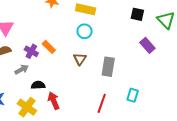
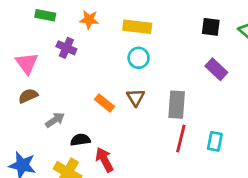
purple rectangle: (147, 45) -> (216, 69), moved
orange rectangle: (49, 47) -> (105, 103), moved
purple cross: (31, 51) -> (66, 48), moved
red line: (102, 103) -> (181, 139), moved

